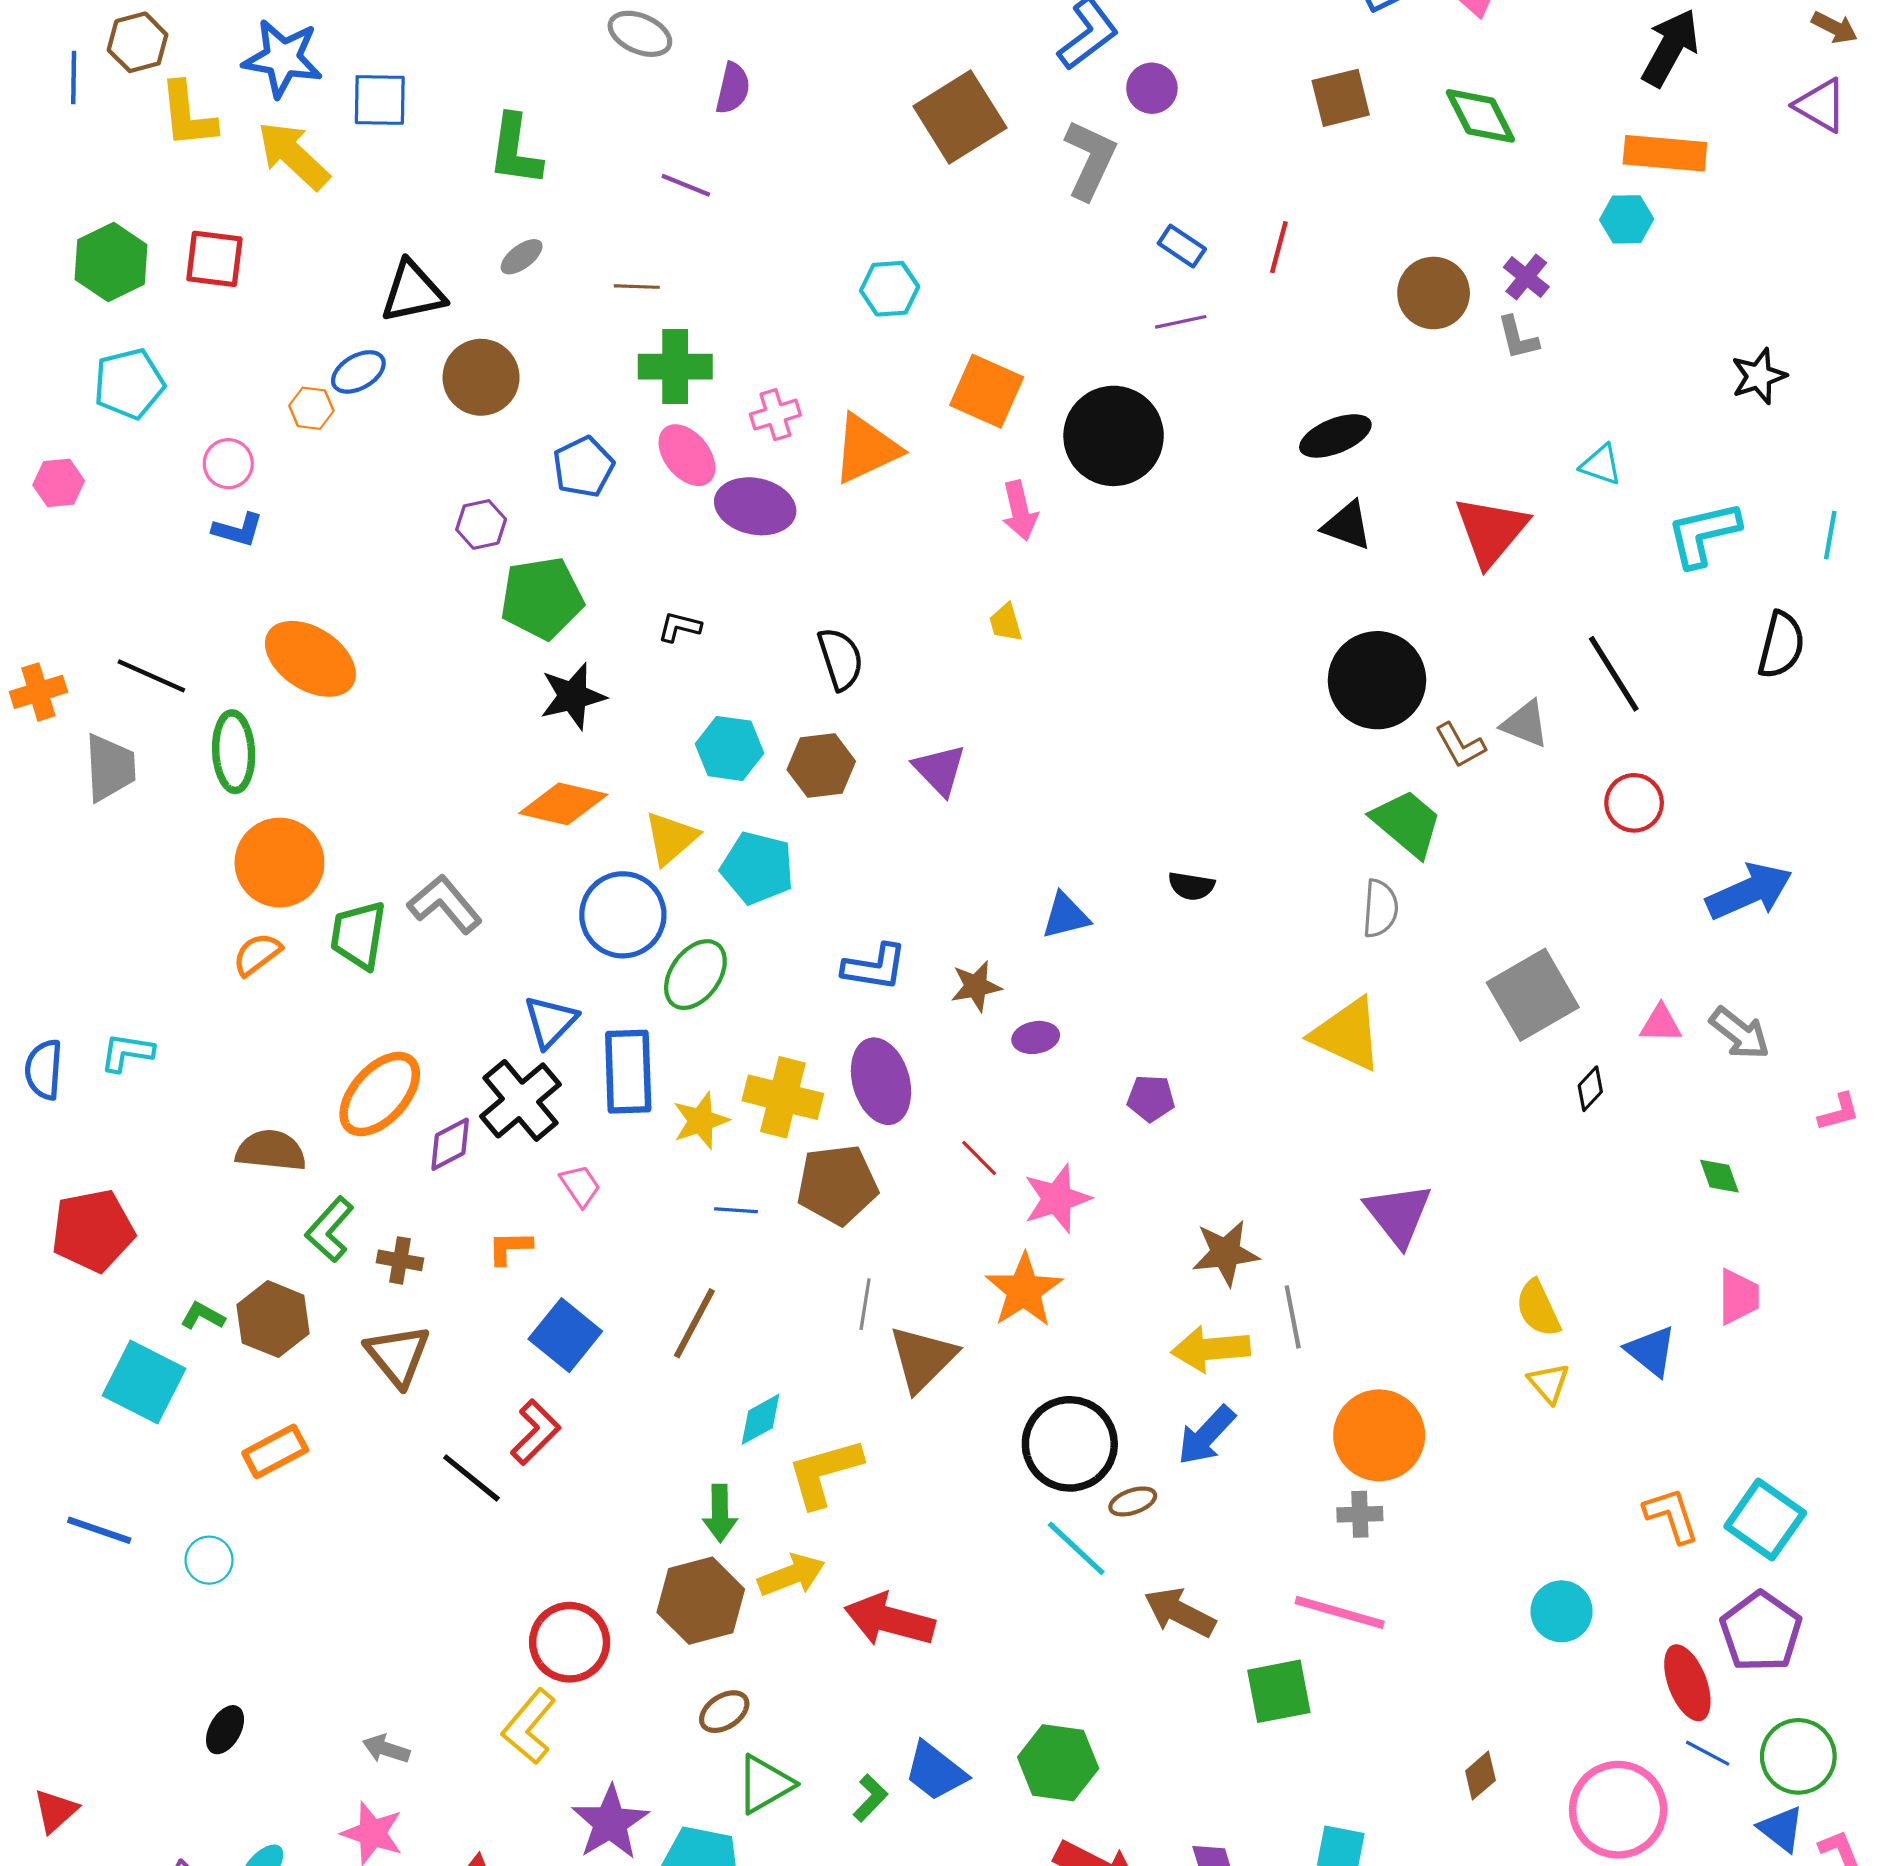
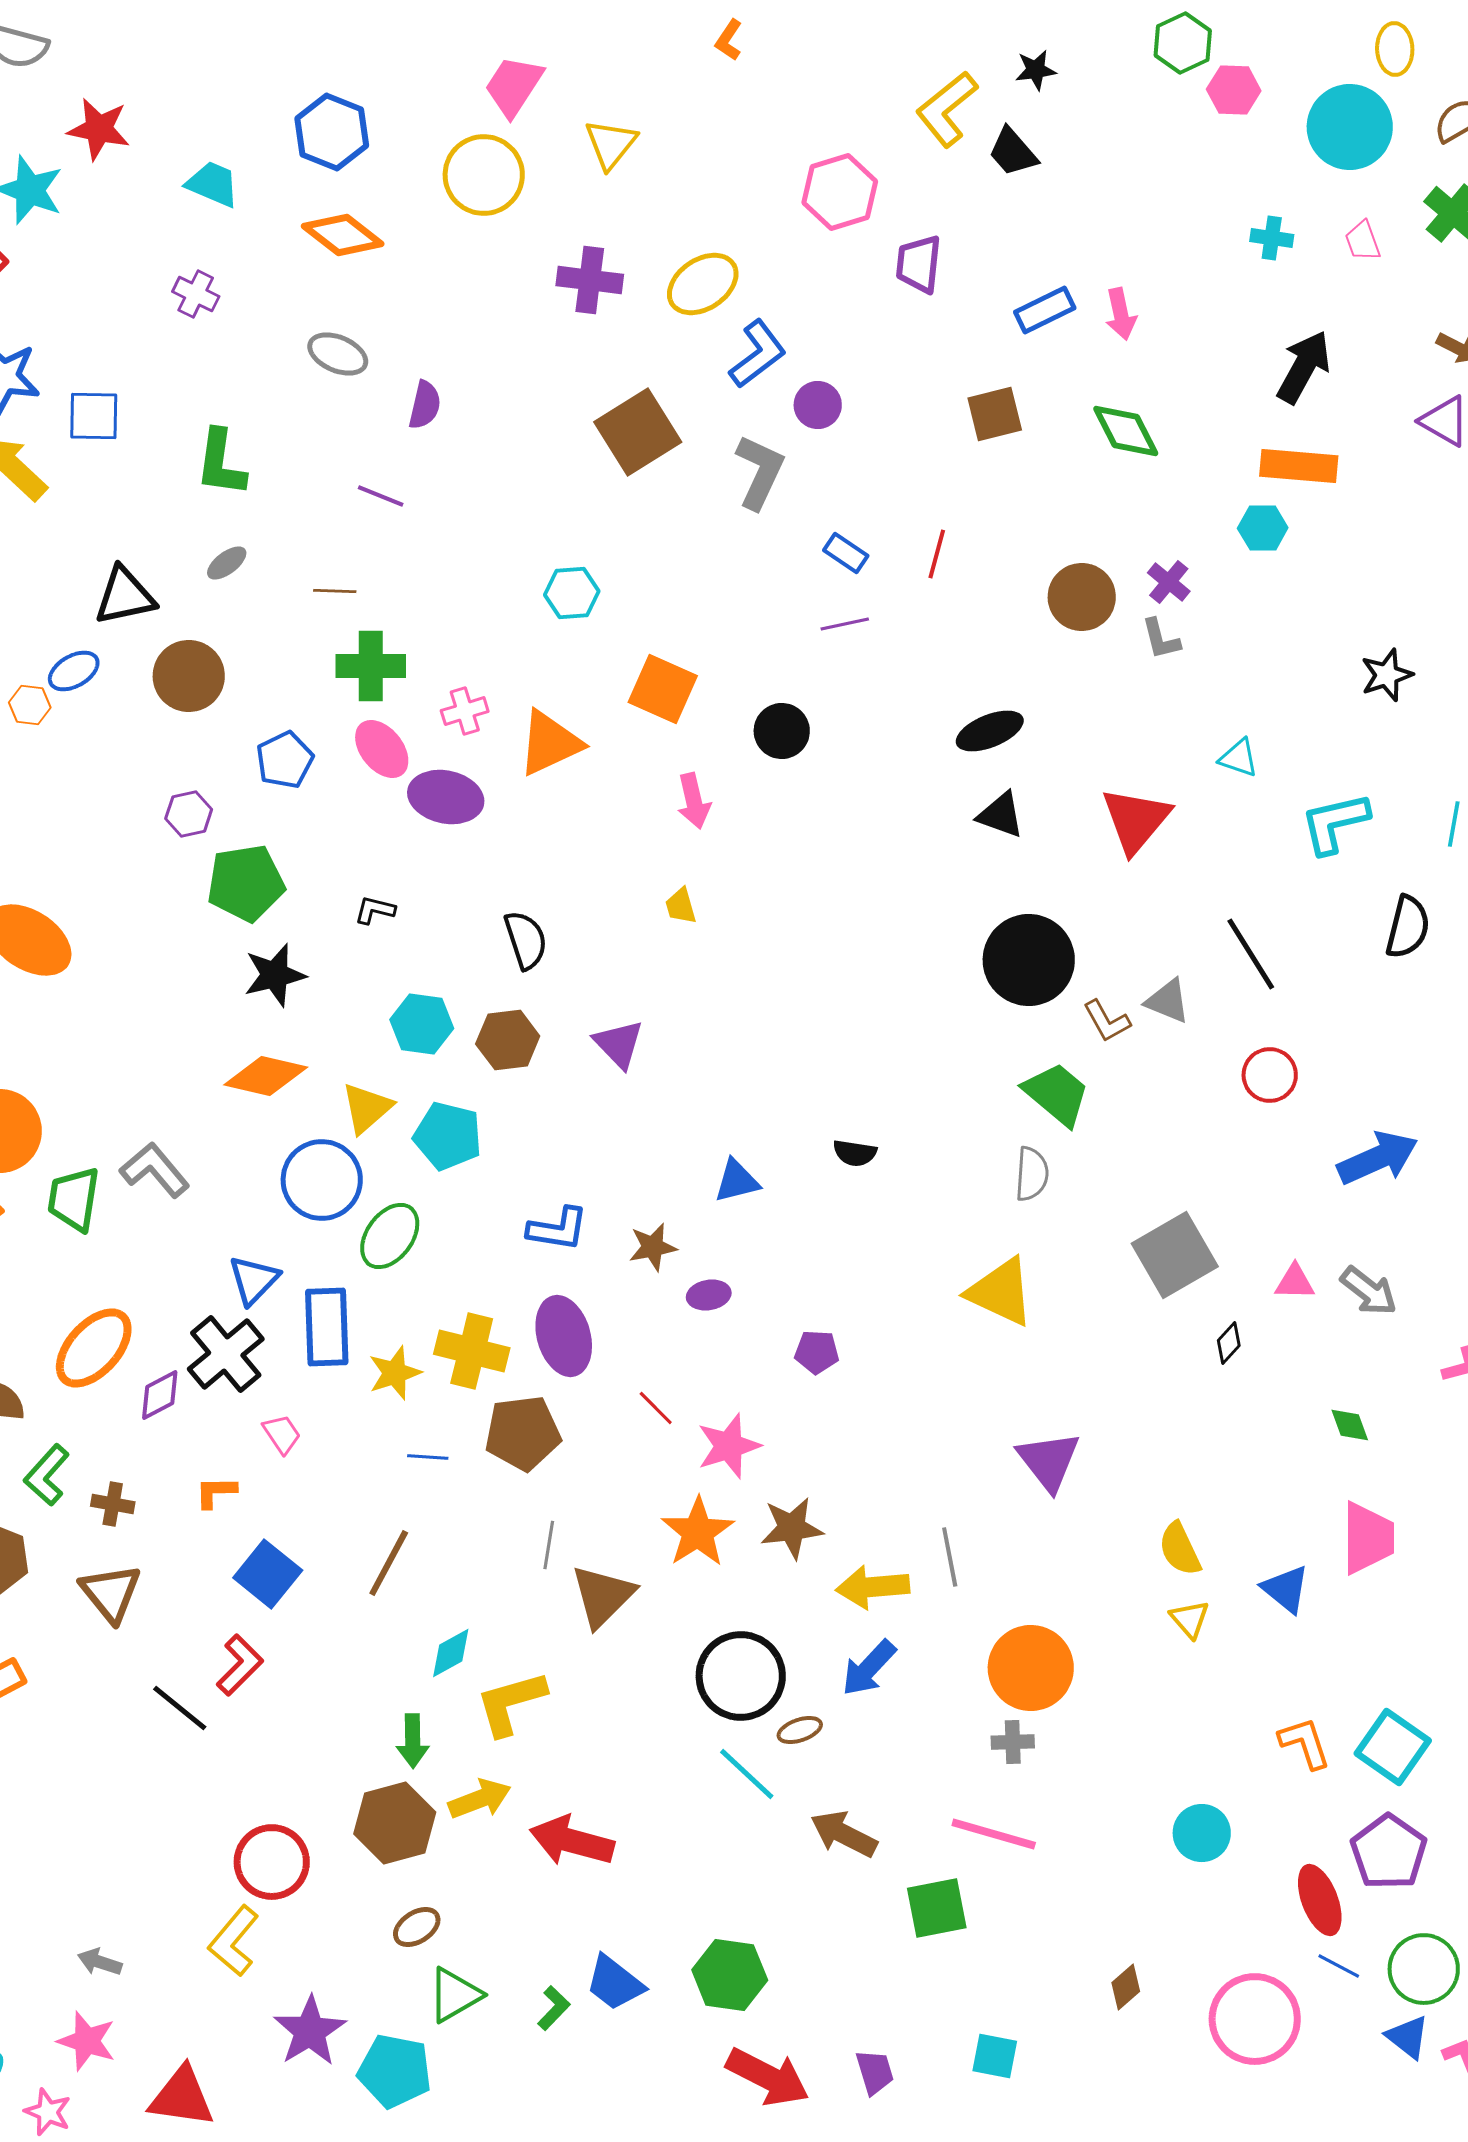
black circle: (1114, 436) -> (782, 731), size x0.6
brown star: (1226, 1253) -> (792, 1528), moved
pink trapezoid: (1739, 1297) -> (1368, 1538), size x1.4

